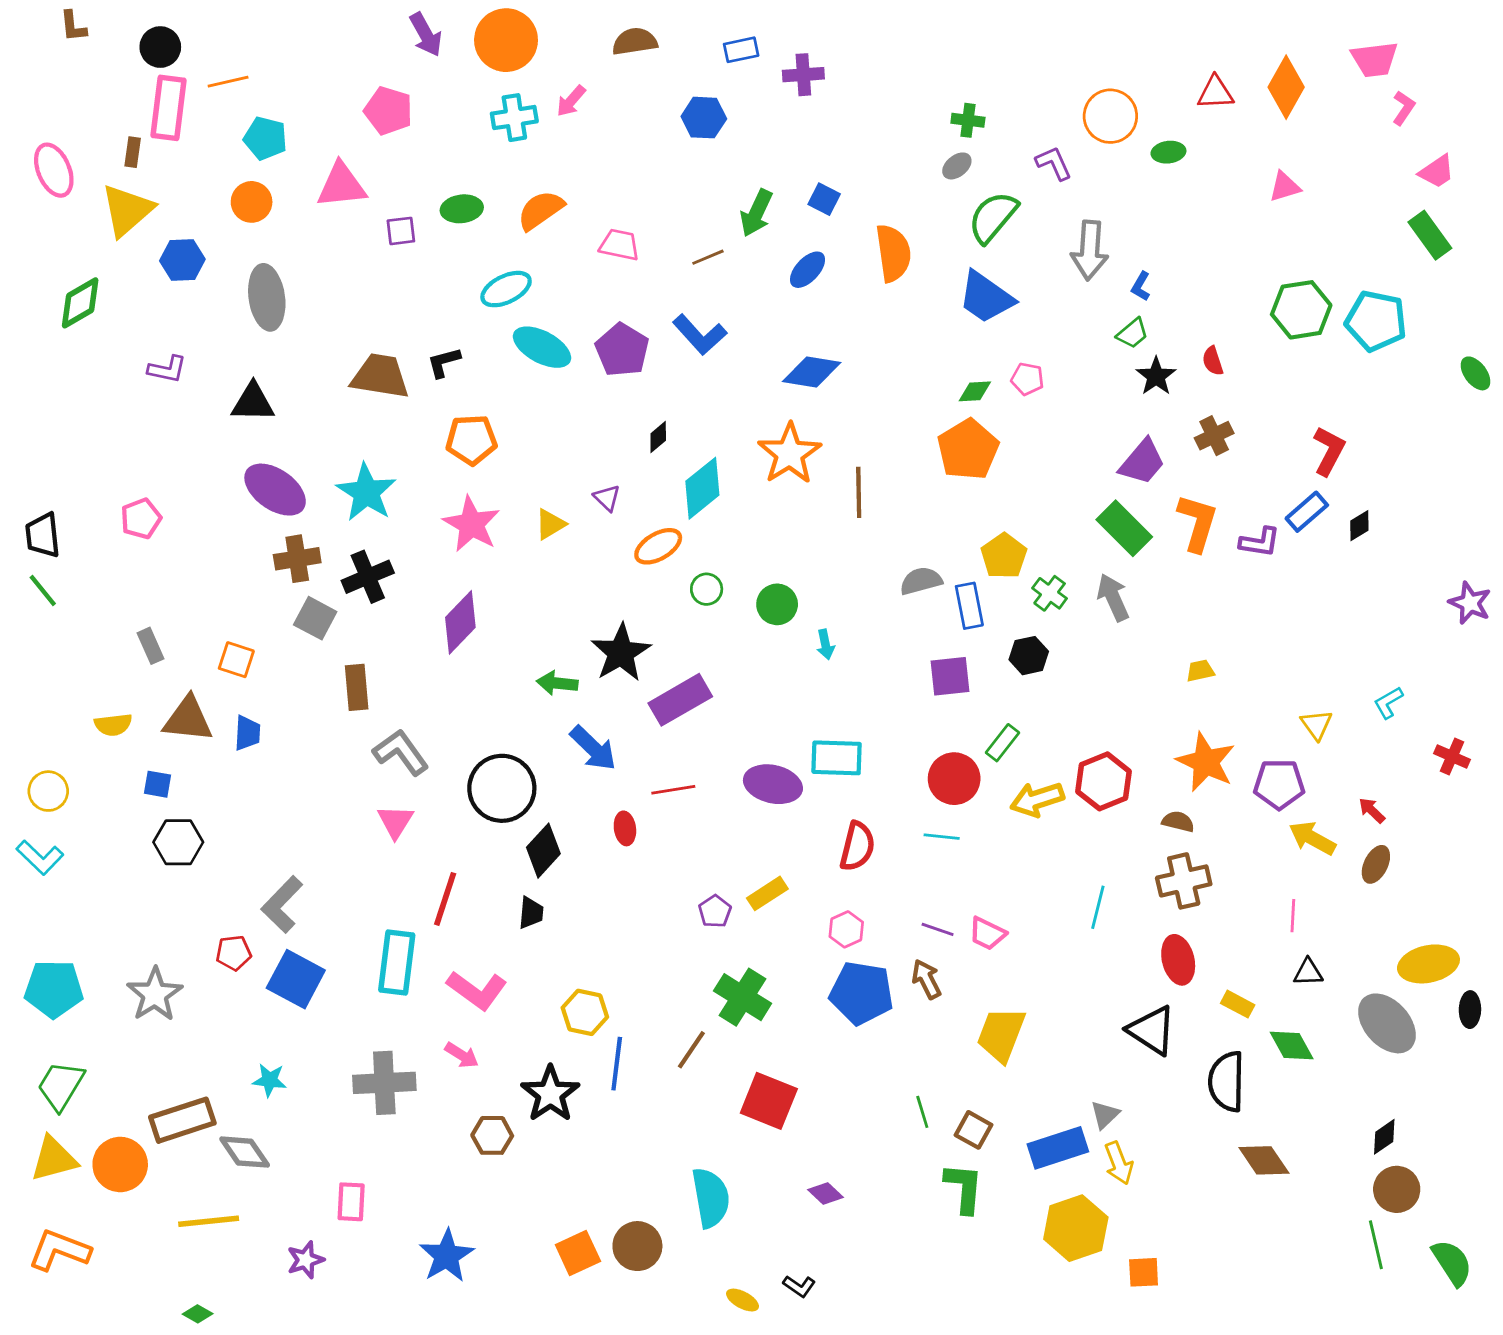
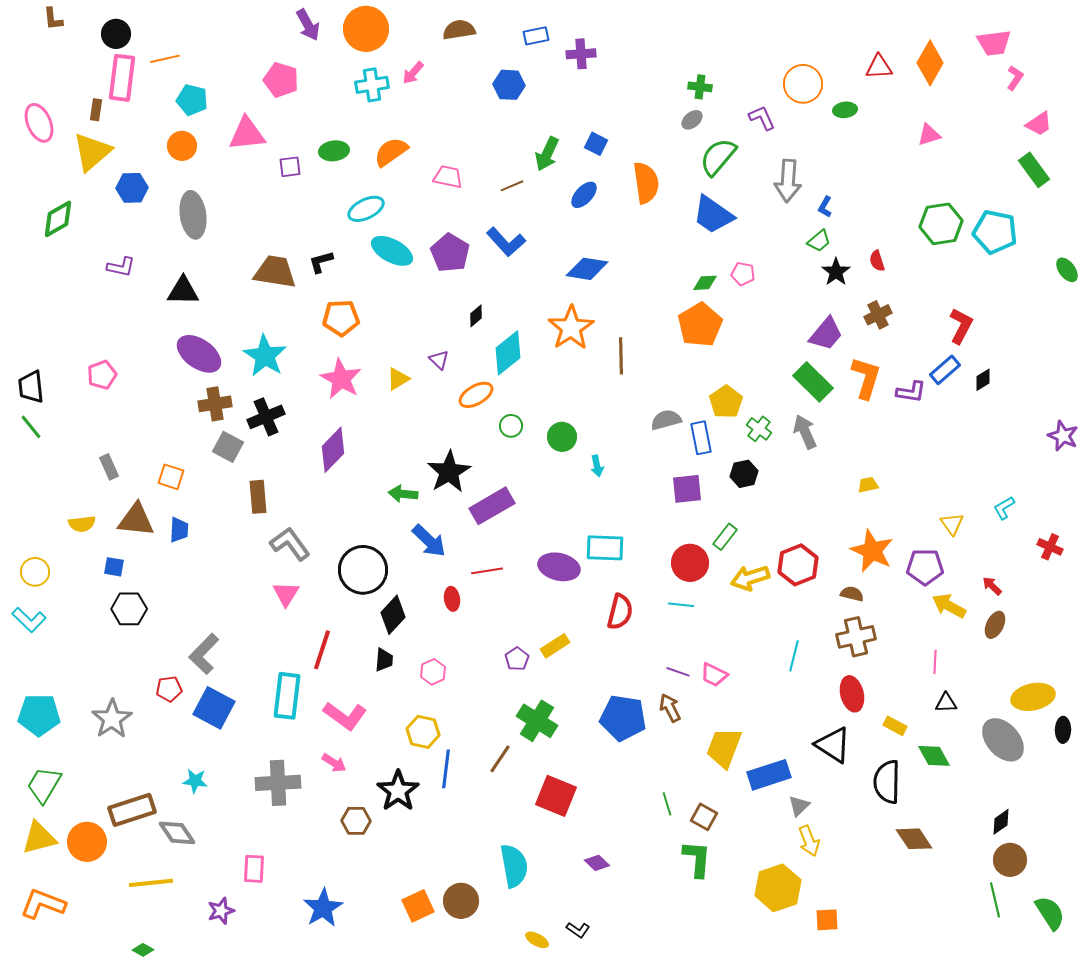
pink hexagon: (846, 929) -> (433, 672), moved
blue rectangle: (1058, 1148) -> (769, 775), moved

